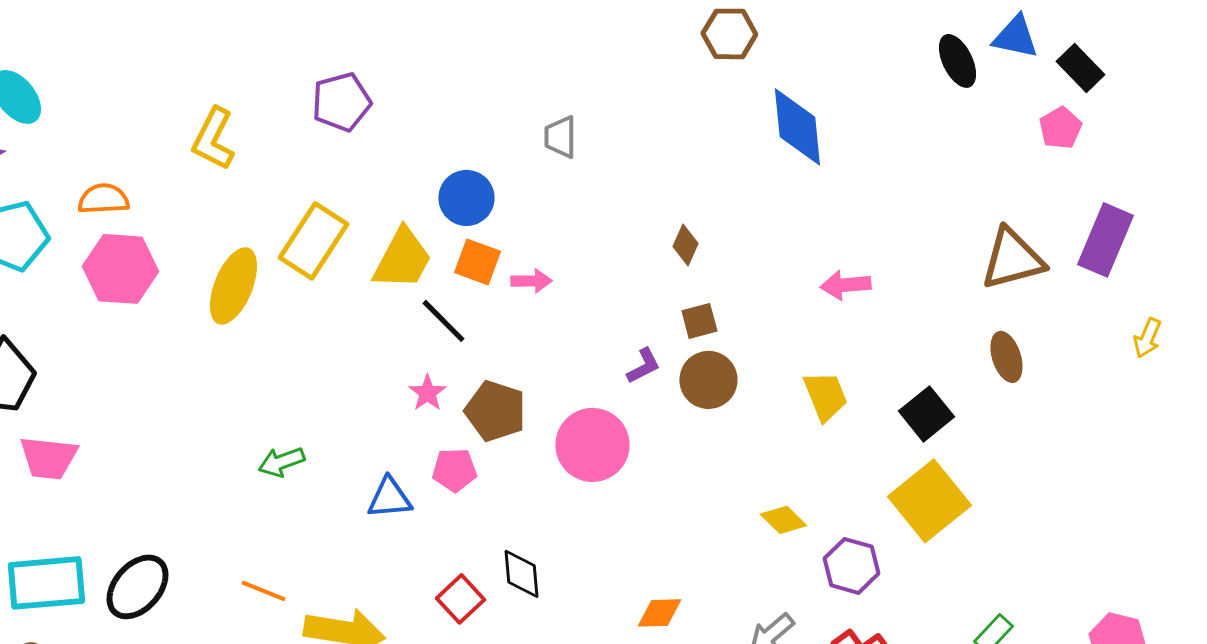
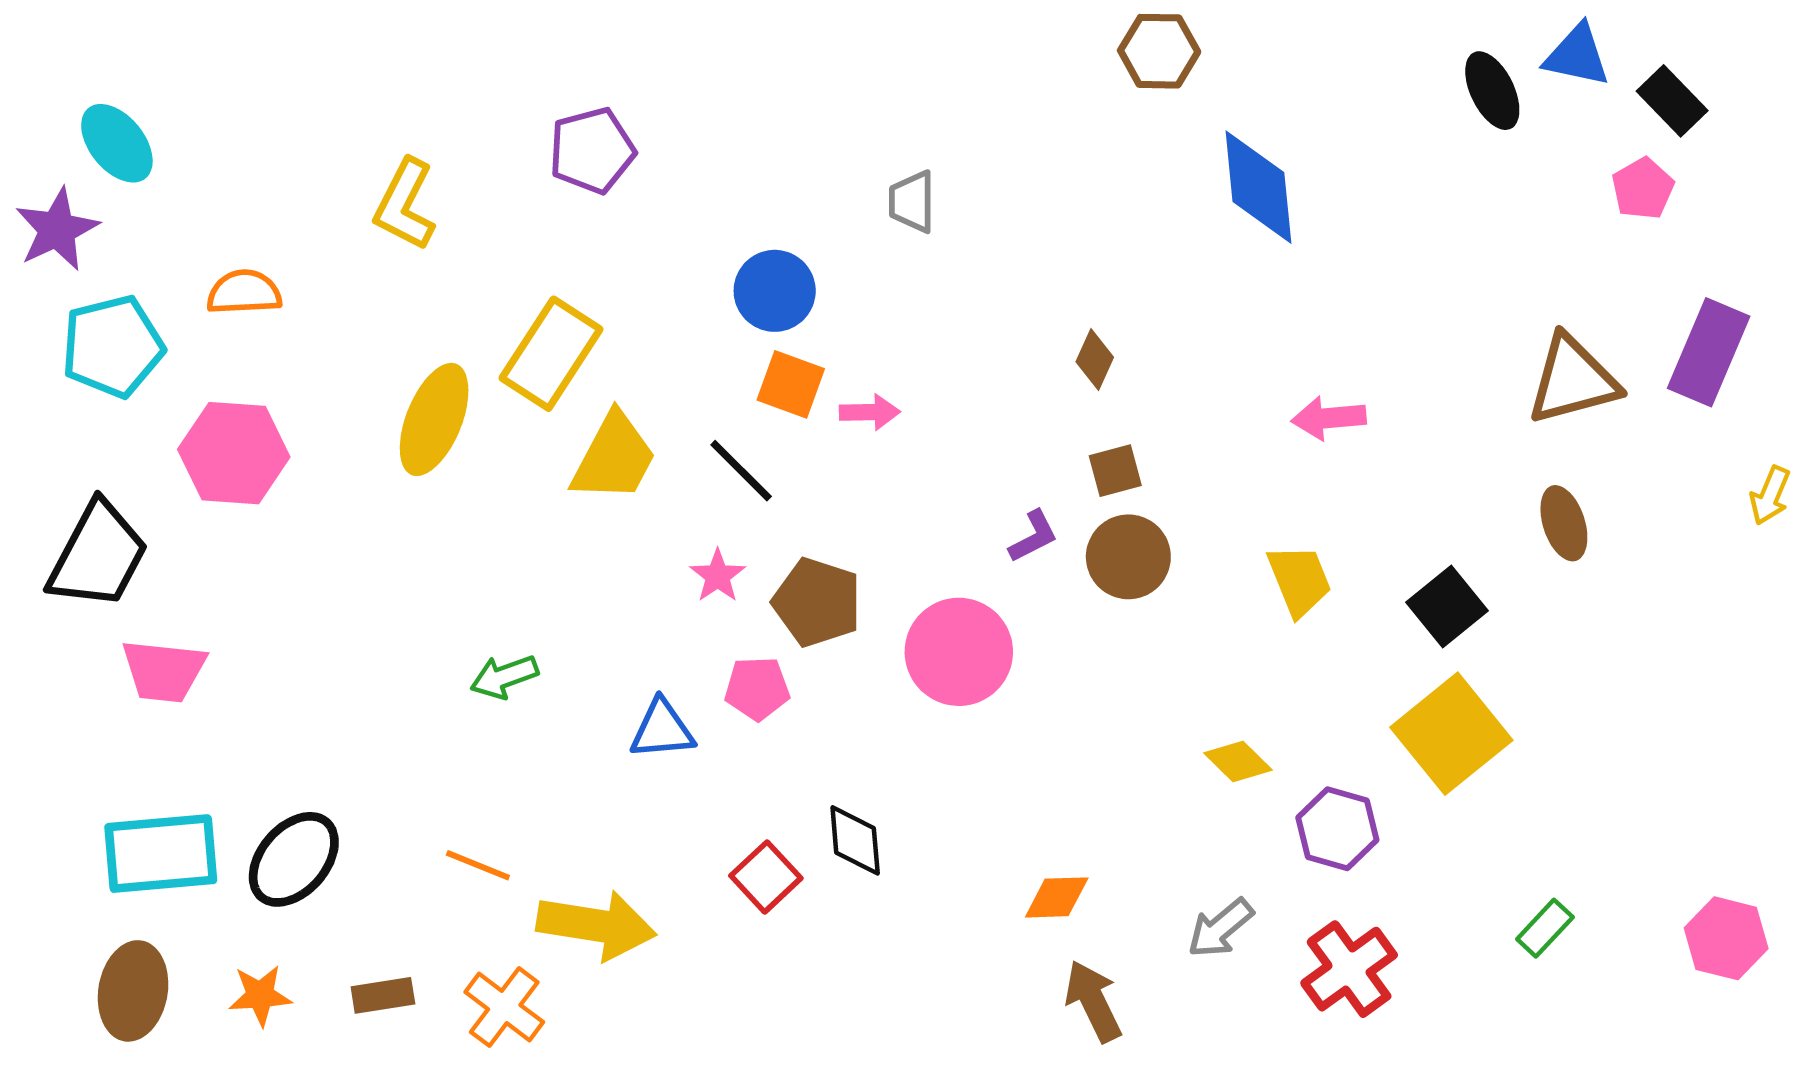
yellow trapezoid: (402, 259) -> (614, 457), moved
pink hexagon: (120, 269) -> (234, 453), moved

